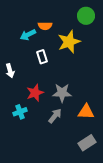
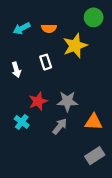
cyan arrow: (28, 35) -> (22, 28), moved
white arrow: (10, 71) -> (16, 70), moved
cyan cross: (20, 112) -> (22, 122), turned -32

